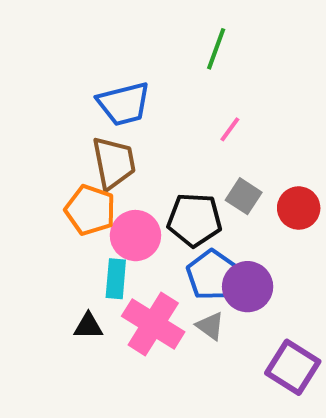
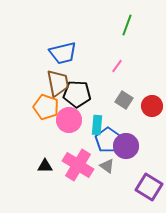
green line: (216, 49) -> (127, 25), moved
black pentagon: (194, 220) -> (77, 94), moved
cyan rectangle: (116, 279) -> (97, 125), moved

